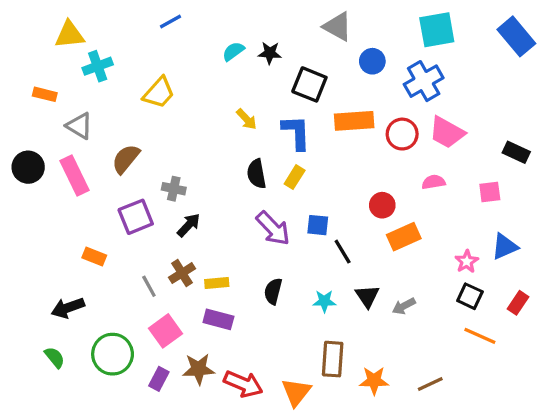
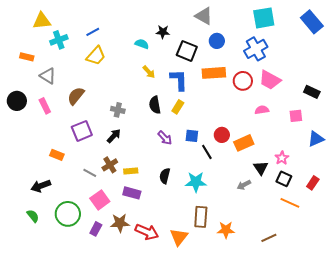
blue line: (170, 22) -> (93, 32), moved
cyan semicircle: (233, 51) -> (142, 44), moved, turned 56
blue circle: (372, 61) -> (217, 41), moved
pink rectangle: (74, 175) -> (45, 106), size x0.7
gray cross: (174, 189) -> (118, 110), moved
red circle: (382, 205) -> (222, 135), moved
purple arrow: (273, 228) -> (165, 138), size x0.7
blue triangle: (505, 247) -> (316, 139), moved
gray line: (149, 286) -> (90, 173), turned -32
black triangle: (367, 296) -> (261, 168), moved
cyan star: (324, 301) -> (196, 182), size x1.5
brown line: (430, 384) -> (269, 238), moved

